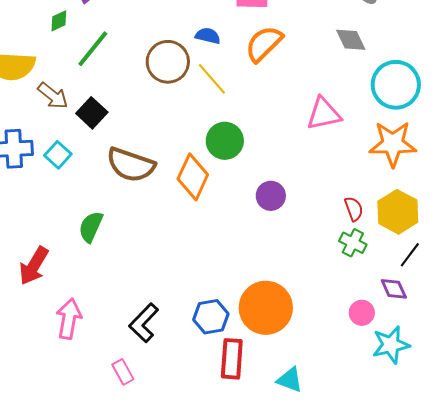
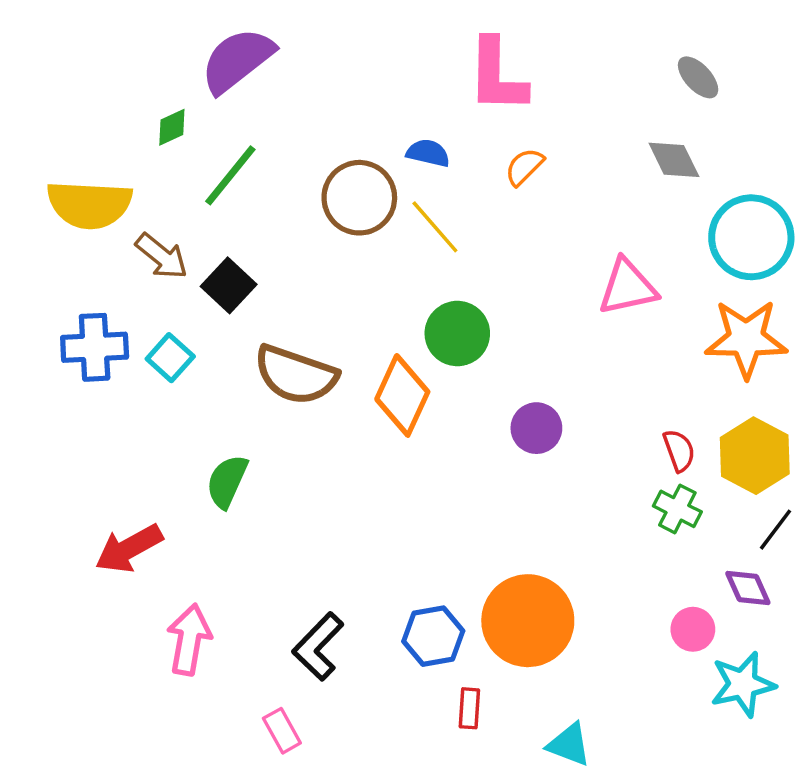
orange semicircle: (264, 44) -> (524, 167), size x0.6
red arrow: (34, 266) -> (129, 548), turned 30
red rectangle: (232, 359) -> (469, 708), size x0.6

